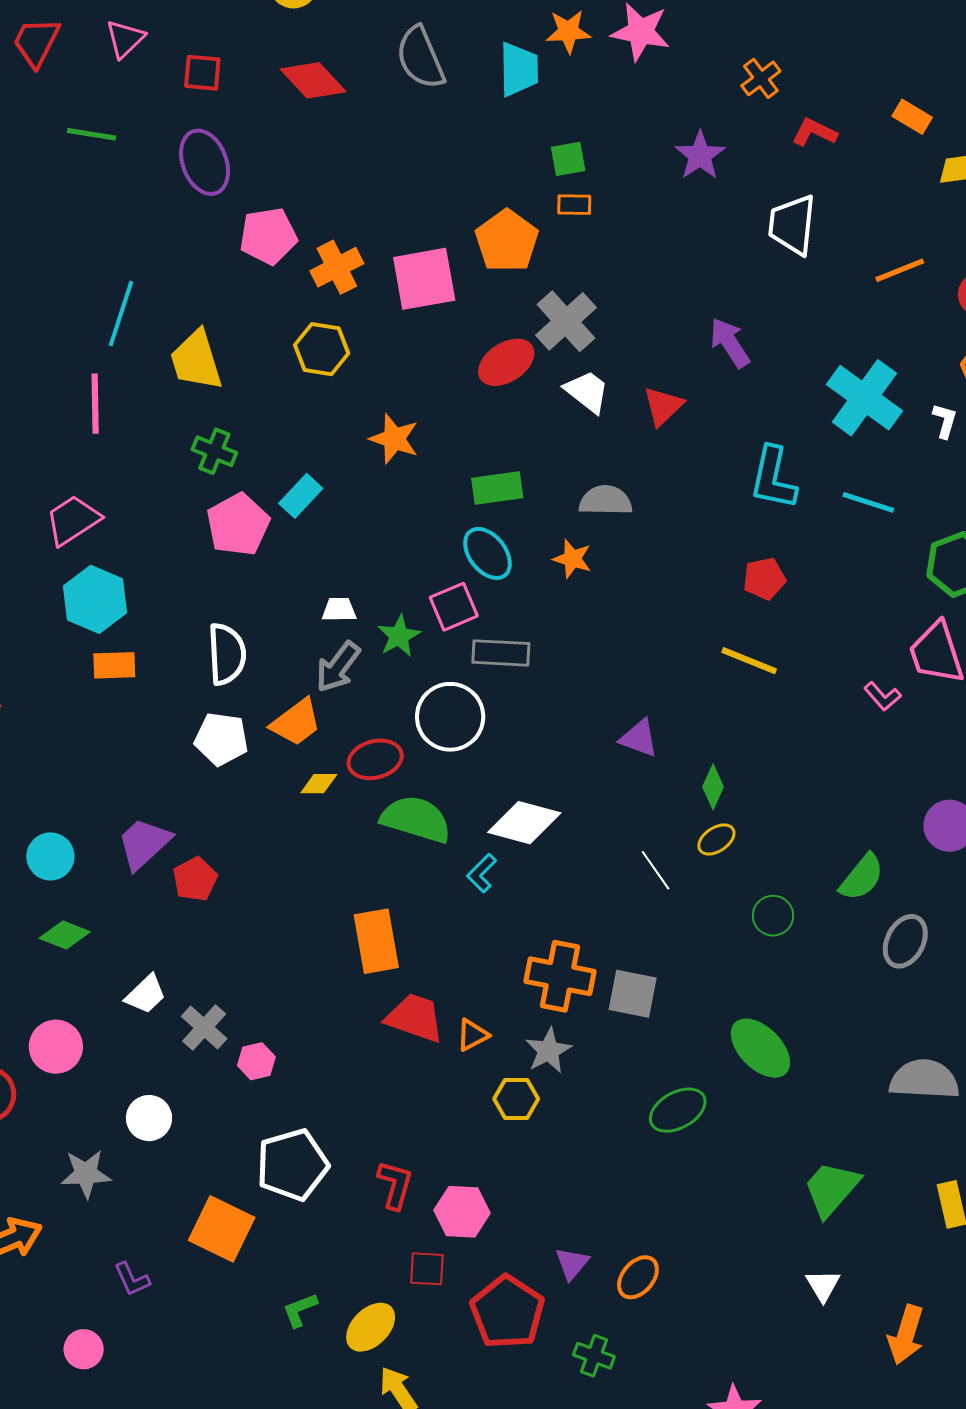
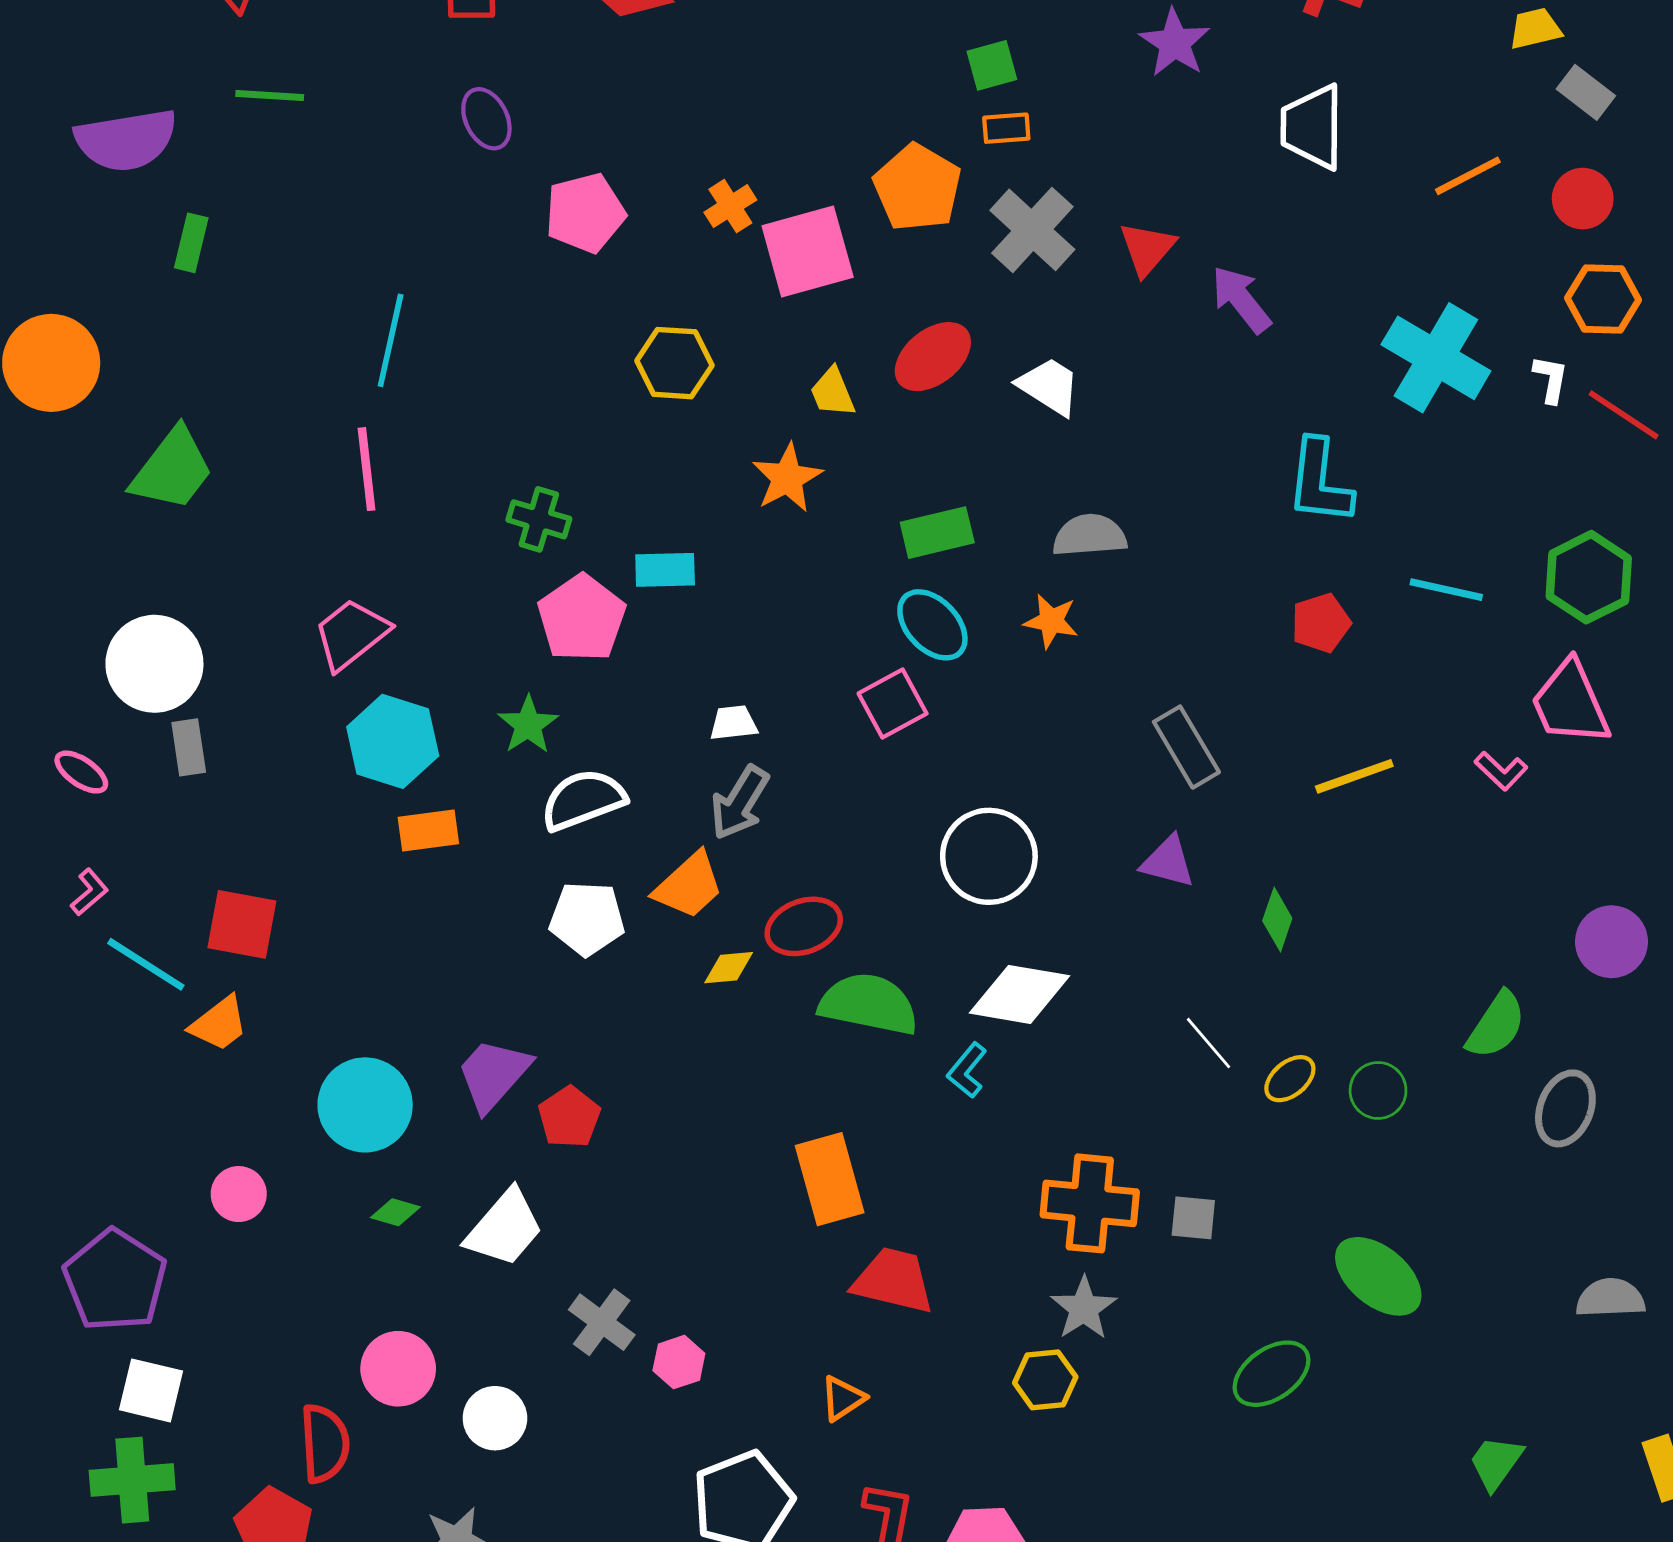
green line: (92, 134) -> (270, 95), moved
purple ellipse: (205, 162) -> (486, 119), size x0.7
orange cross: (337, 267) -> (730, 206), moved, size x0.7
gray cross: (566, 321) -> (1032, 230), moved
yellow trapezoid: (196, 360) -> (833, 392), moved, size x0.6
red triangle: (663, 406) -> (1147, 249), moved
orange star: (394, 439) -> (787, 478), turned 30
cyan rectangle: (301, 496) -> (665, 570), turned 51
cyan line: (868, 502) -> (1446, 590), moved
green star: (399, 636) -> (528, 725), moved
gray rectangle: (501, 653) -> (1186, 747), moved, turned 62
white semicircle: (227, 654) -> (583, 800), turned -102
yellow line: (749, 661) -> (1354, 776), moved, turned -36
white circle: (450, 717) -> (989, 856), moved
yellow ellipse: (716, 839) -> (1290, 1079), moved
cyan circle: (50, 856) -> (365, 1105), size x1.4
green diamond: (65, 935) -> (395, 1212), size x0.7
white trapezoid: (146, 994) -> (504, 1228), moved, size x1.4
gray square: (633, 994) -> (1193, 1218), size x0.7
orange triangle: (472, 1035) -> (843, 1398), moved
gray semicircle: (924, 1079) -> (1610, 1298), size x0.7
white circle: (149, 1118) -> (495, 1418), moved
green trapezoid: (831, 1189) -> (1496, 1463), size x0.7

